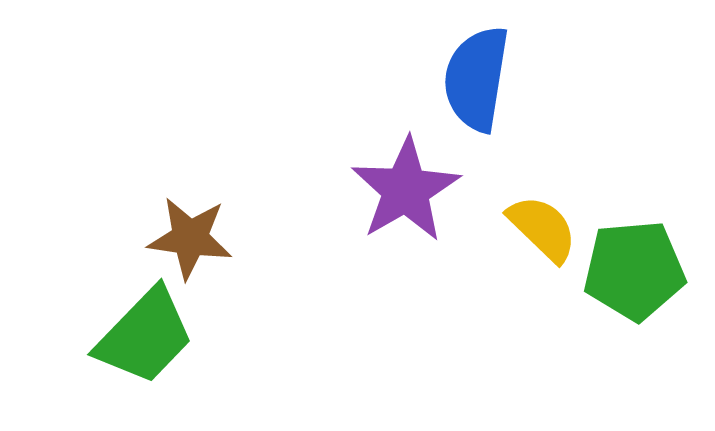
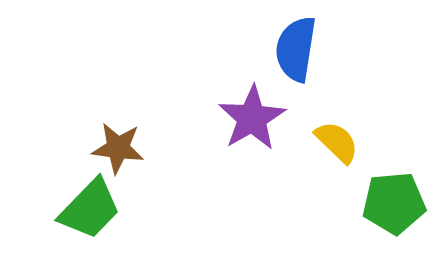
green pentagon: (634, 270) -> (394, 203), moved

